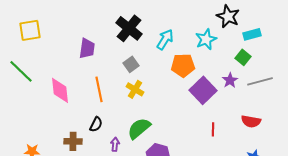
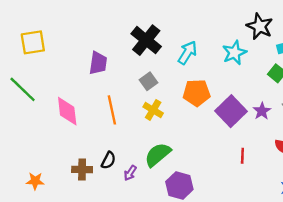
orange pentagon: (183, 65) -> (197, 93), moved
purple star: (230, 80) -> (262, 111), moved
black semicircle: (96, 124) -> (108, 160), moved
purple arrow: (115, 144) -> (130, 173), turned -152

